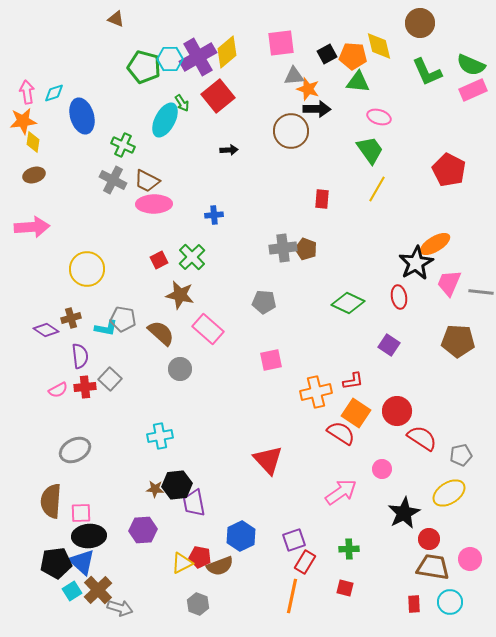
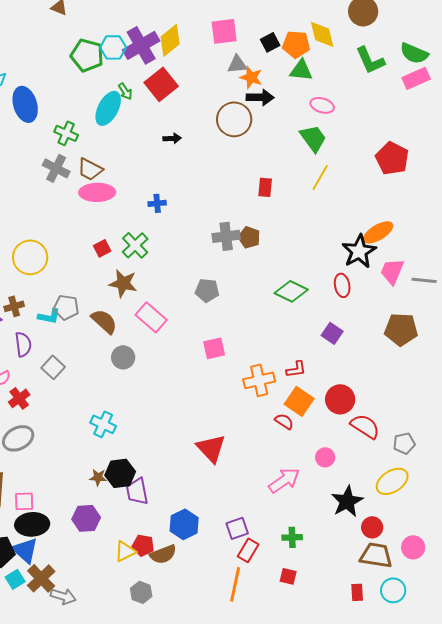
red cross: (85, 387) -> (19, 398), moved, turned -30
red semicircle: (341, 433) -> (284, 421), size x0.7
cyan cross: (160, 436) -> (103, 424), turned 35

